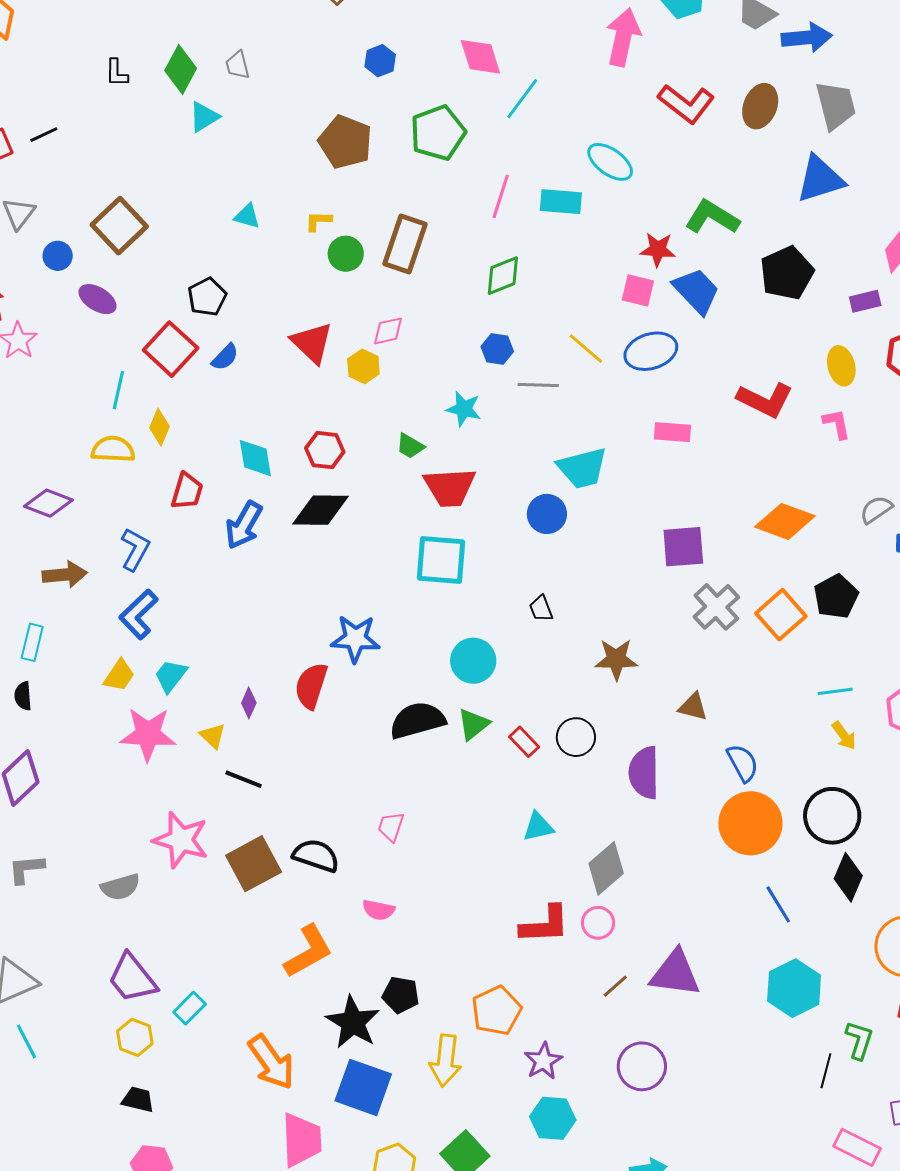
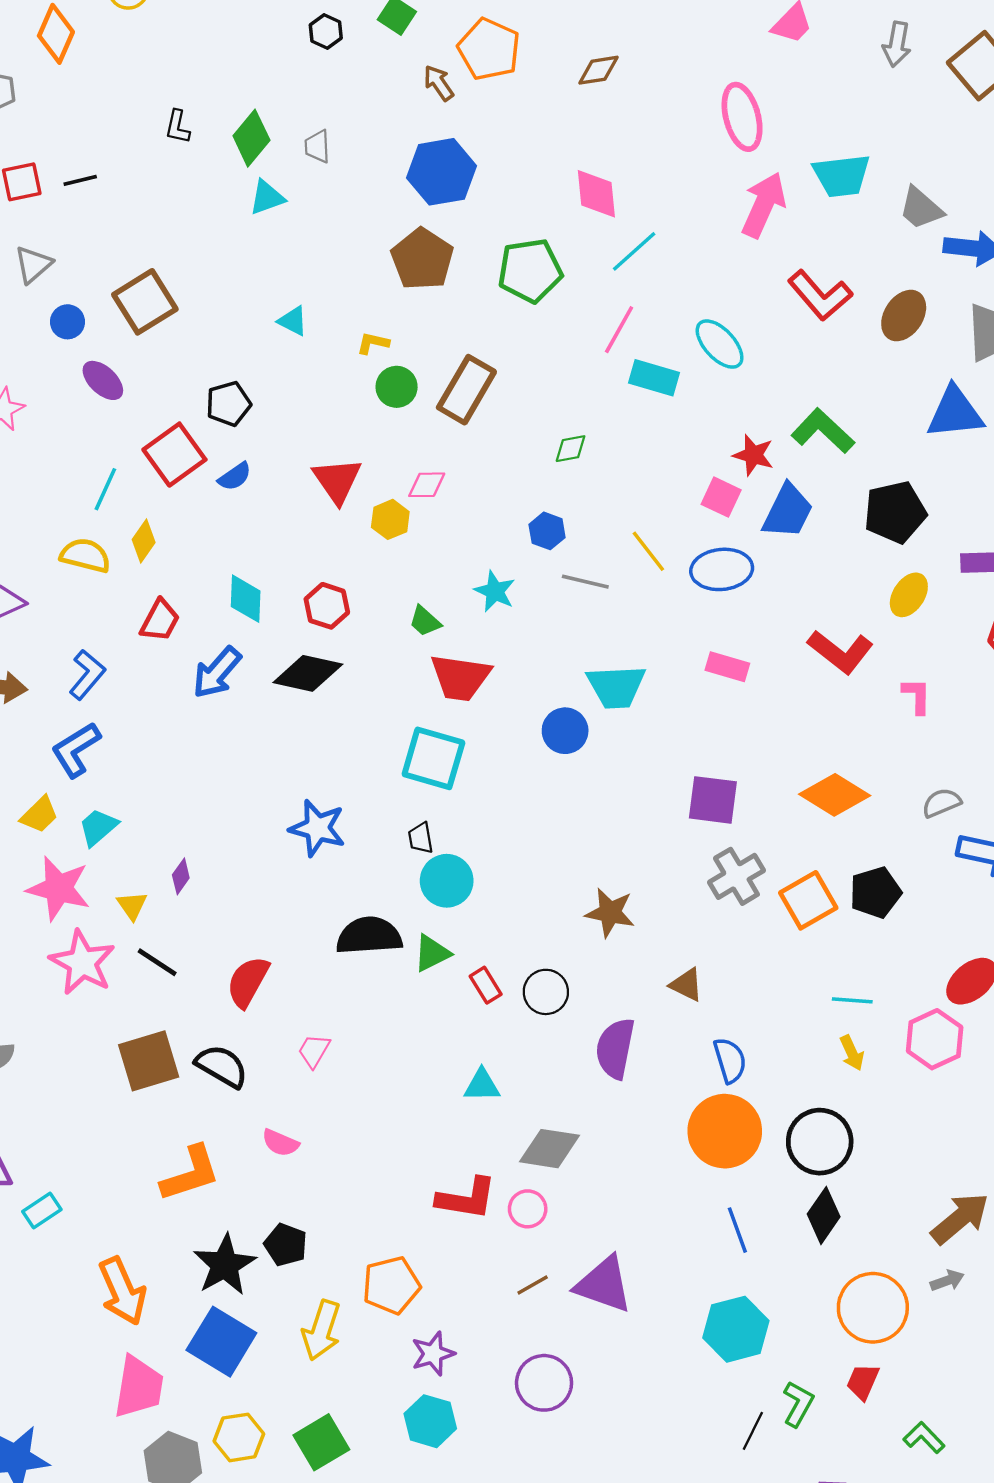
blue hexagon: (380, 61) -> (442, 172), moved, size x1.8
pink line: (501, 196) -> (619, 330), moved
green diamond: (503, 276) -> (571, 449), size x0.7
blue trapezoid: (696, 291) -> (788, 511), turned 58
yellow ellipse: (841, 366) -> (909, 595), moved, turned 36
black trapezoid: (541, 609) -> (421, 838), moved
red semicircle: (311, 686) -> (248, 982), moved
pink star: (181, 840) -> (82, 963), moved
gray diamond: (606, 868) -> (550, 1149), turned 38

